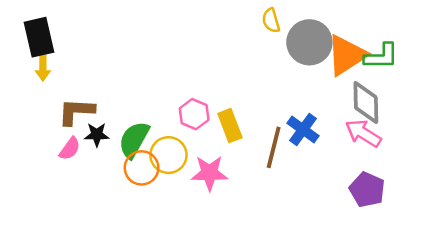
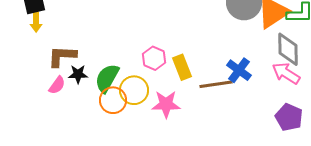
brown line: (274, 147) -> (216, 84), turned 68

